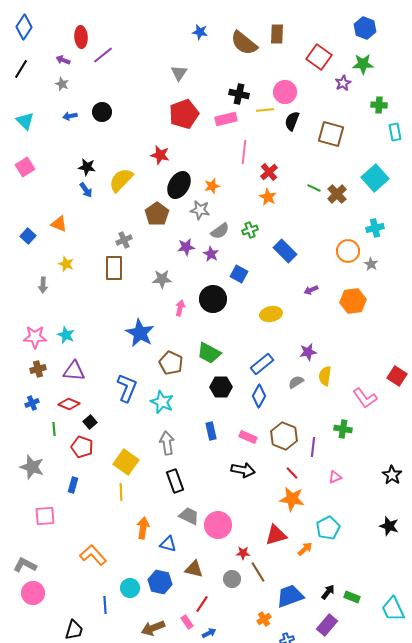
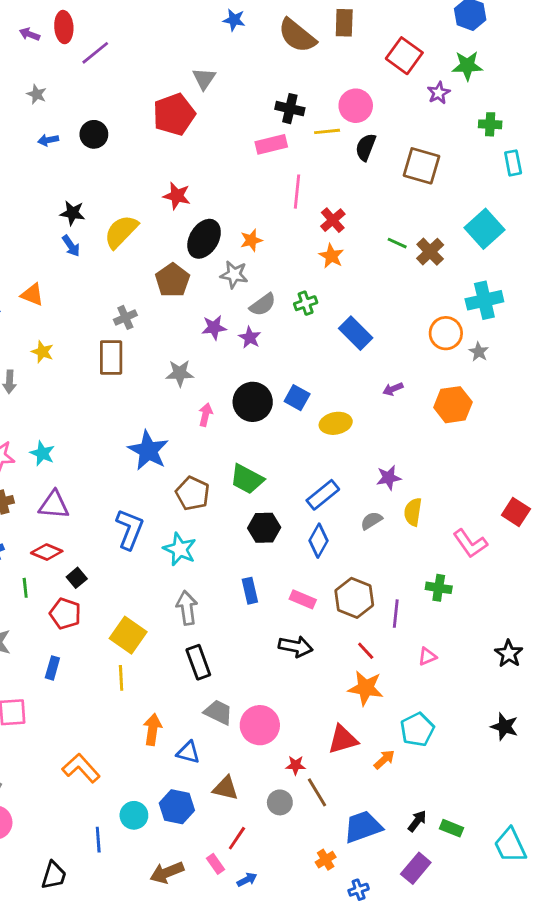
purple arrow: (63, 60) -> (30, 34), moved
red pentagon: (184, 114) -> (174, 114), moved
cyan cross: (375, 228) -> (484, 300), size x1.4
blue square: (239, 274) -> (297, 398), moved

